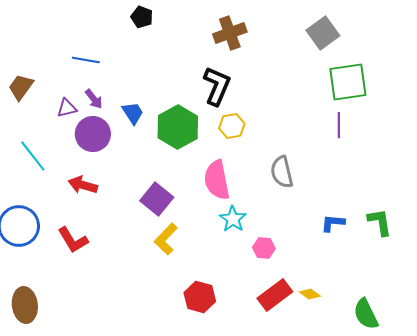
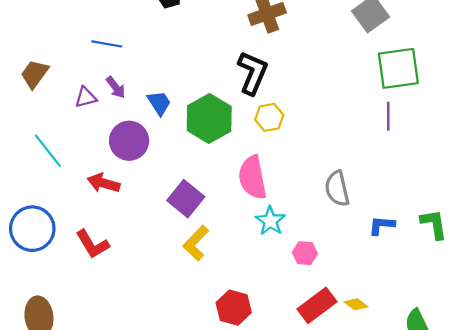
purple circle: (93, 134) -> (129, 141), moved
gray semicircle: (282, 172) -> (337, 189), moved

